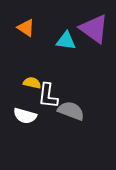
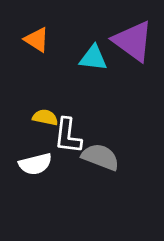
white semicircle: (25, 116) -> (35, 164), turned -30

